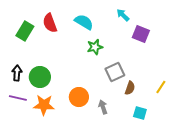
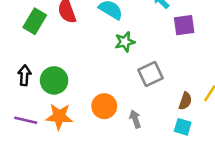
purple square: (141, 34) -> (184, 25), turned -30
brown semicircle: (130, 88) -> (185, 101), moved
purple line: (18, 98) -> (26, 120), moved

